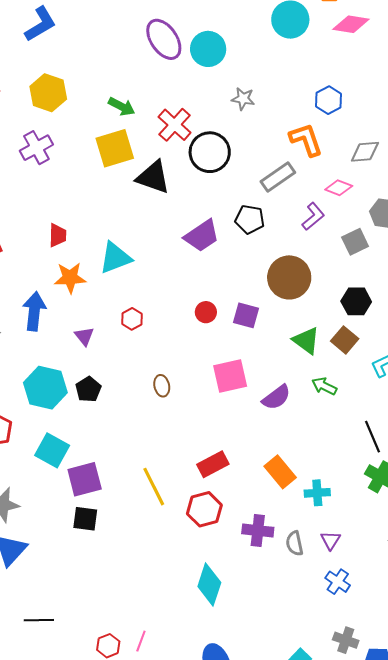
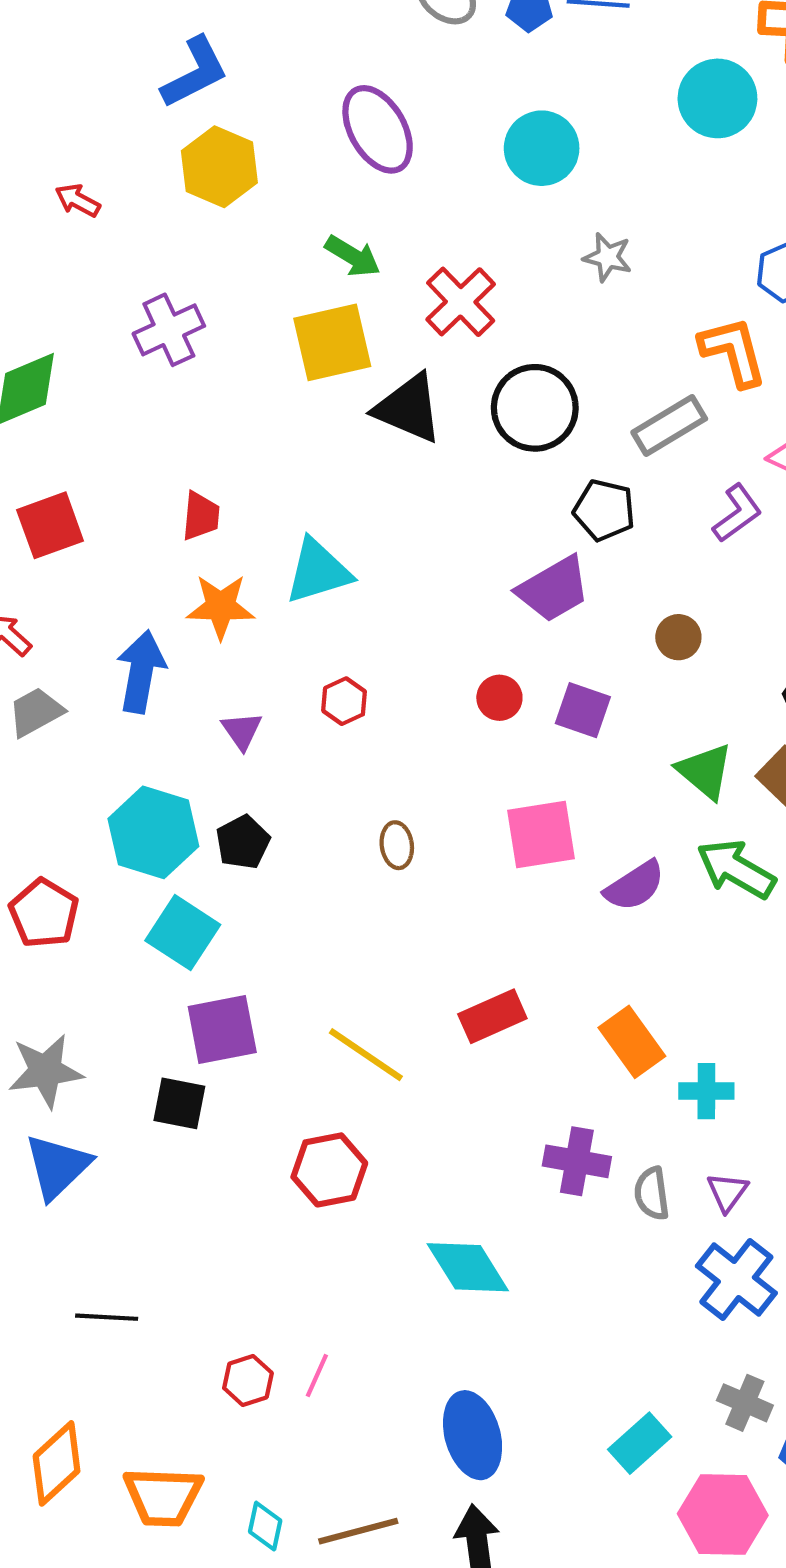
purple ellipse: (164, 39) -> (378, 129), moved
yellow hexagon: (48, 93) -> (219, 167), moved
black circle: (210, 152) -> (535, 408), moved
purple trapezoid: (202, 236) -> (553, 589), moved
brown circle: (289, 277) -> (678, 637), size x0.5
green arrow: (324, 386) -> (736, 869), size x1.5
cyan square: (52, 450) -> (183, 933), moved
yellow line: (154, 487) -> (366, 1055), turned -33
red hexagon: (204, 509) -> (329, 1170), moved
black square: (85, 519) -> (179, 1103), moved
blue cross: (338, 582) -> (736, 1279), size x1.5
cyan diamond: (209, 585) -> (468, 1267), turned -54

